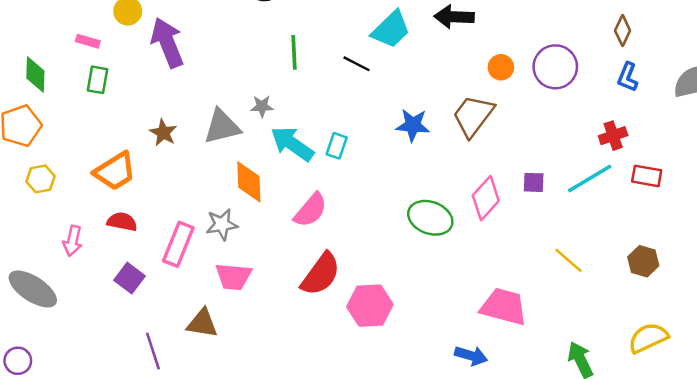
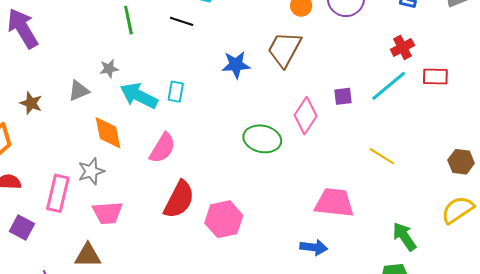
gray triangle: (222, 127) -> (79, 91), size x0.7
brown hexagon: (643, 261) -> (461, 162), moved

